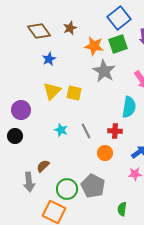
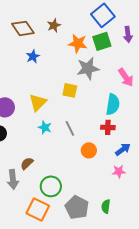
gray star: (104, 71) -> (88, 68), turned 30
yellow triangle: (52, 91) -> (38, 102), moved
yellow square: (74, 93) -> (70, 90), moved
red cross: (115, 131) -> (108, 127), moved
gray pentagon: (93, 186) -> (77, 207), moved

